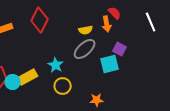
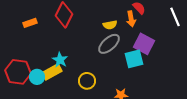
purple square: (120, 49) -> (144, 44), size x1.5
cyan star: (56, 65) -> (60, 60), moved

